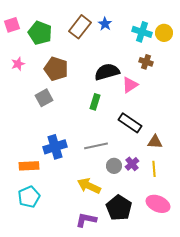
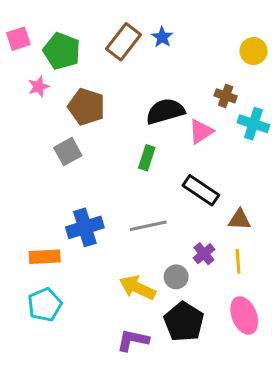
cyan cross: (142, 32) -> (253, 124), moved
pink star: (18, 64) -> (38, 87), moved
gray circle: (114, 166) -> (176, 277), moved
pink ellipse: (158, 204) -> (244, 316), turned 45

